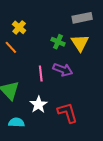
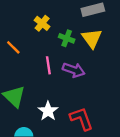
yellow cross: (19, 27) -> (42, 23), moved
pink line: (41, 74) -> (48, 65), moved

